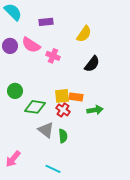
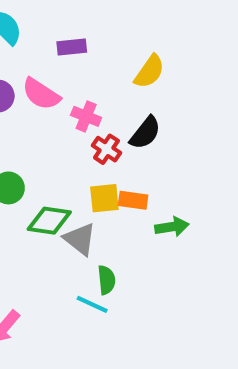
black semicircle: (92, 64) -> (145, 133), moved
red cross: (63, 110) -> (106, 149), moved
gray triangle: (46, 130) -> (80, 239), moved
cyan line: (53, 169) -> (92, 304), moved

